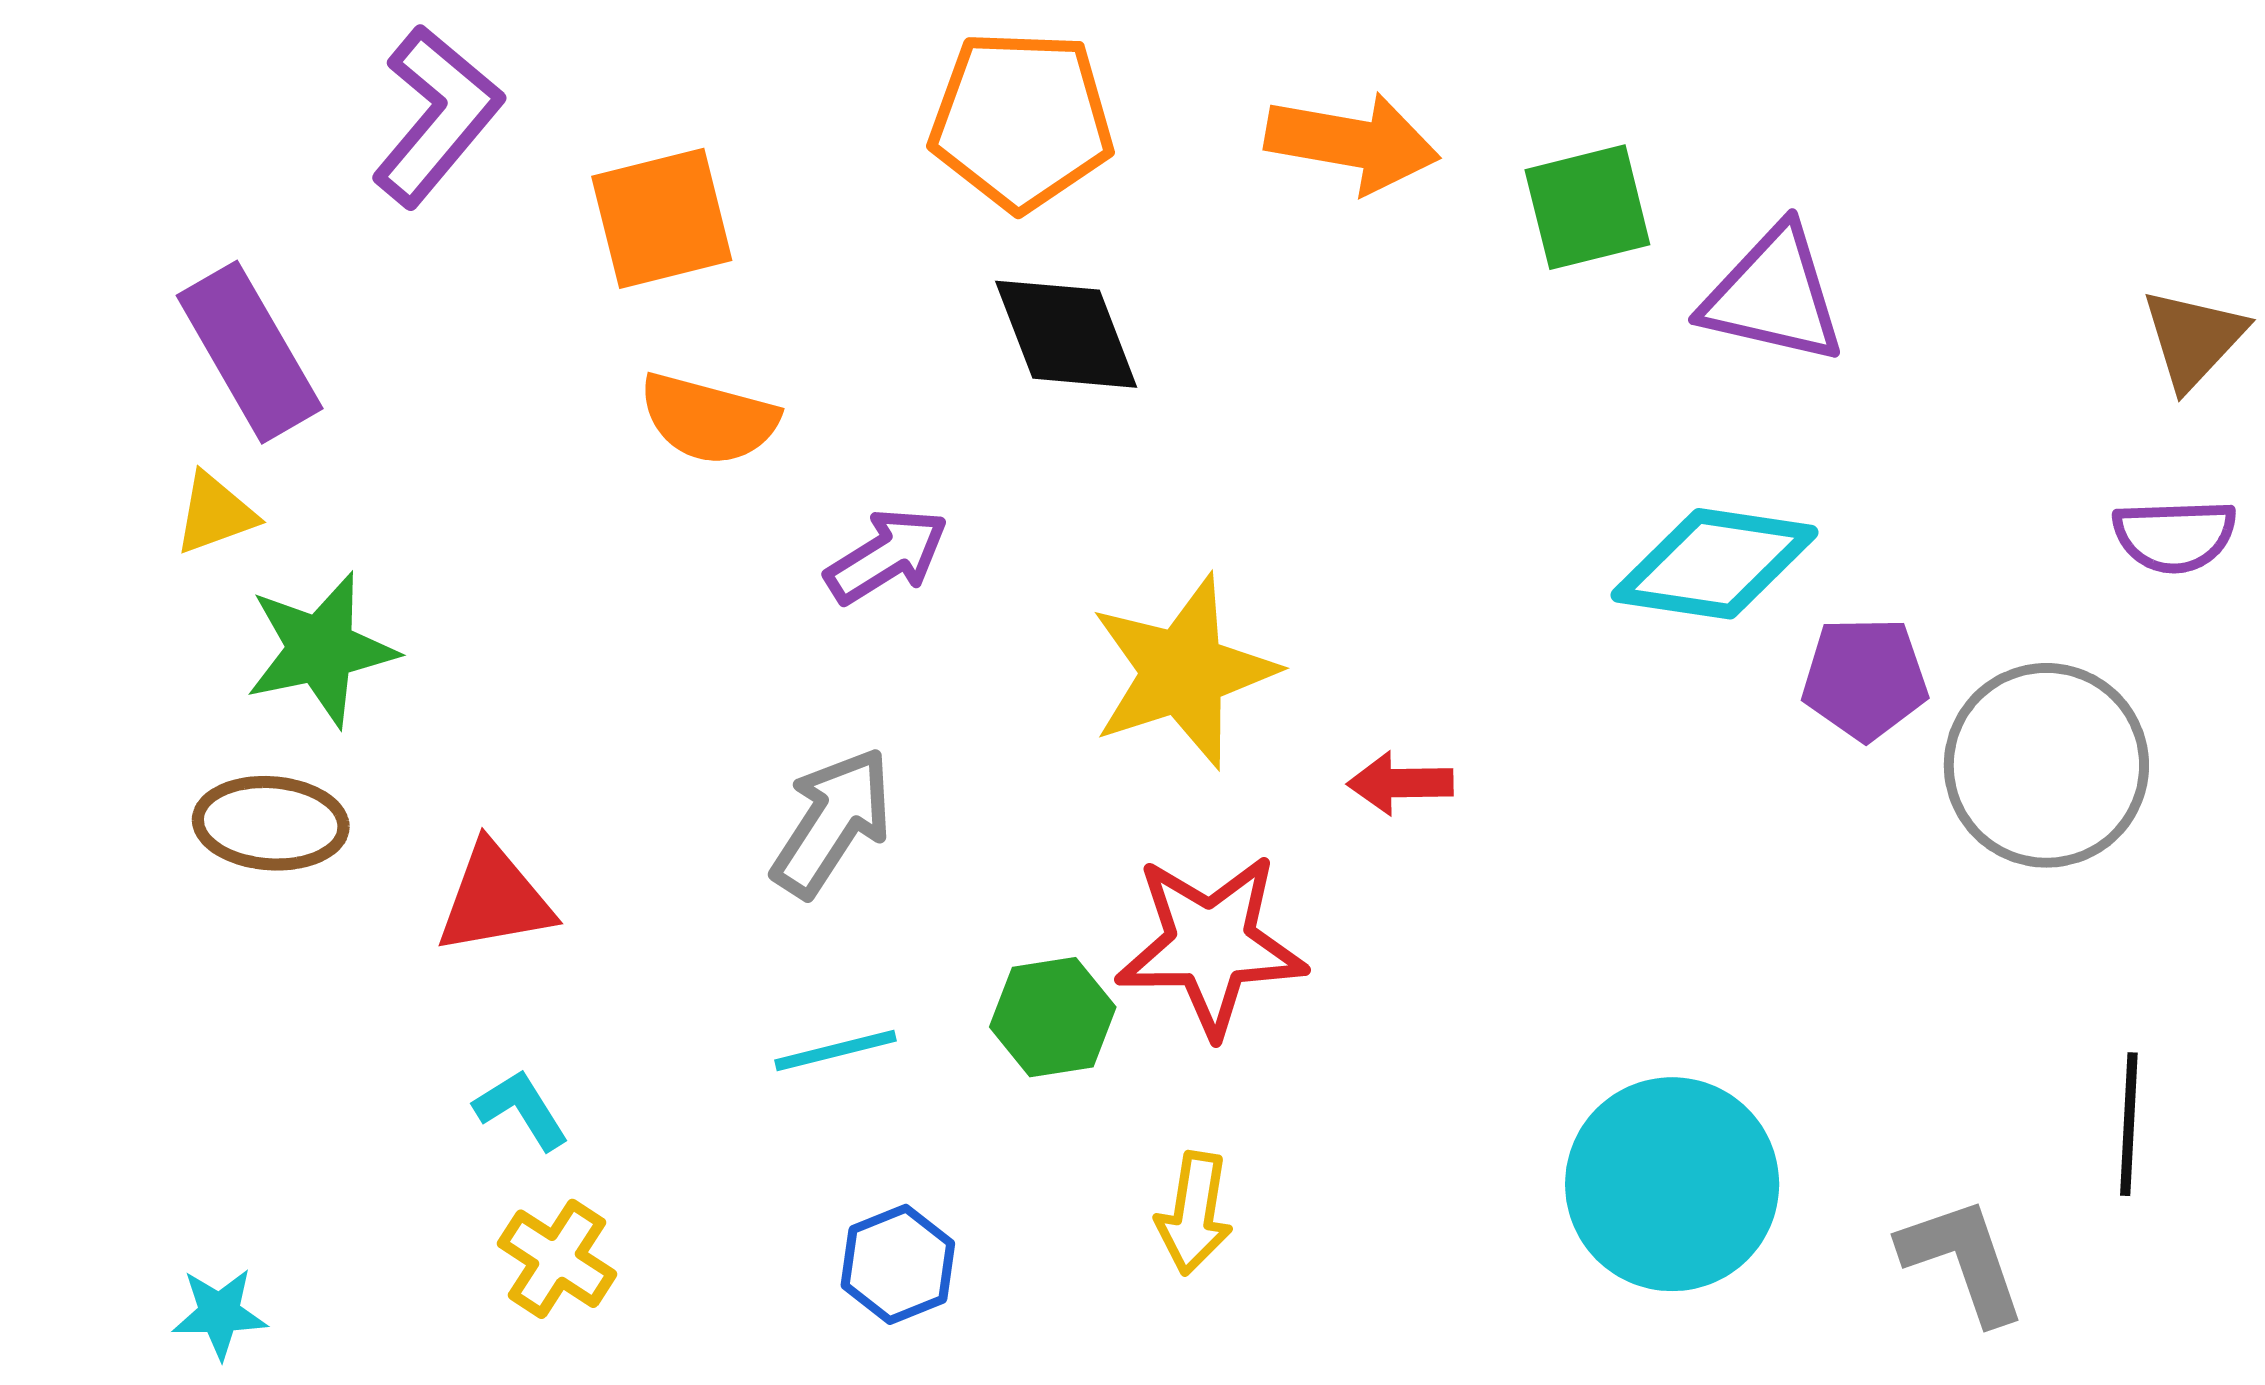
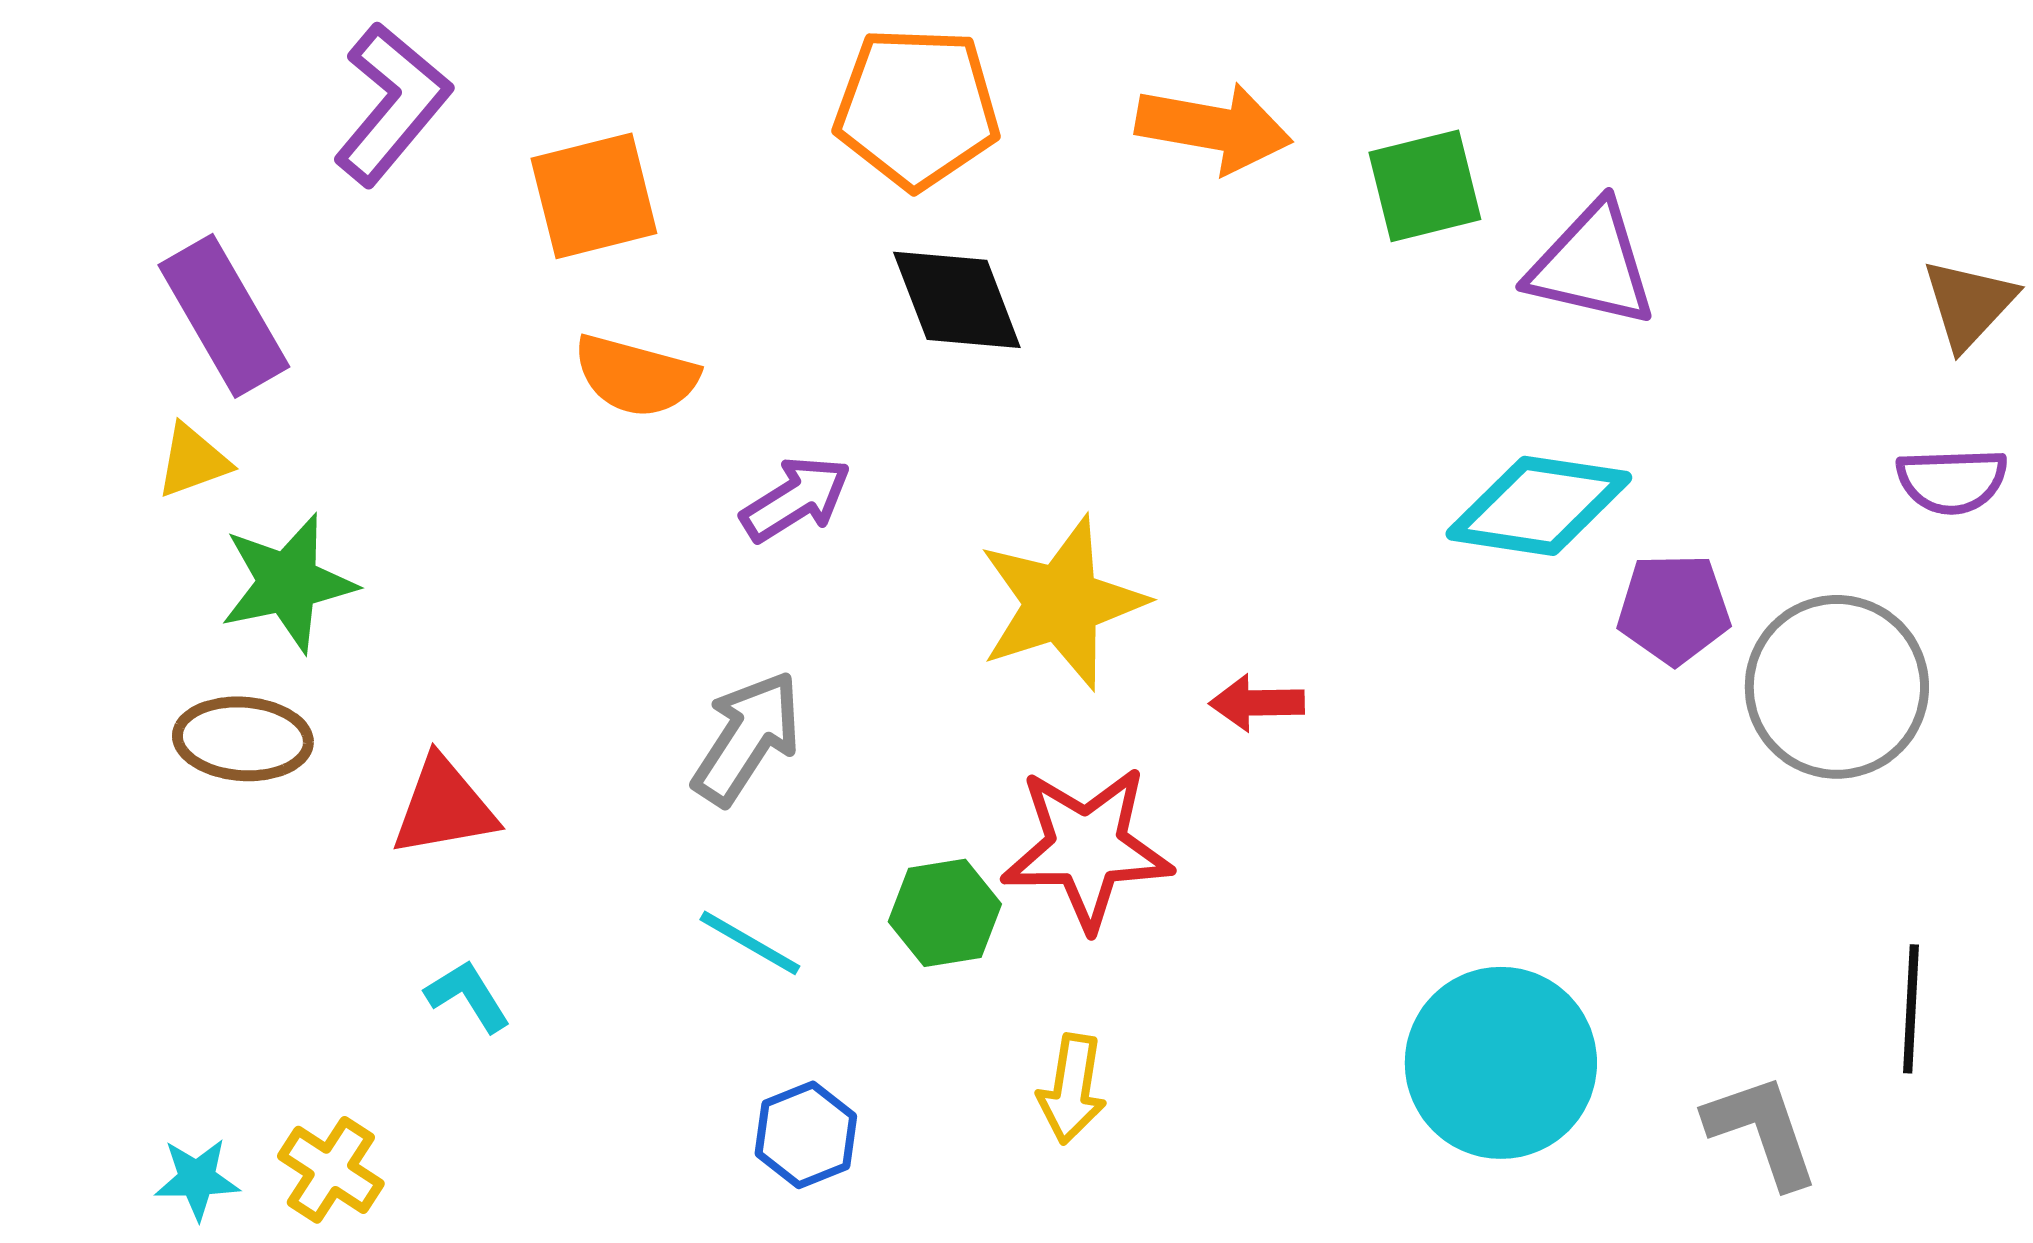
cyan line: (835, 1051) -> (750, 943), turned 44
yellow cross: (557, 1259) -> (331, 1170), moved

